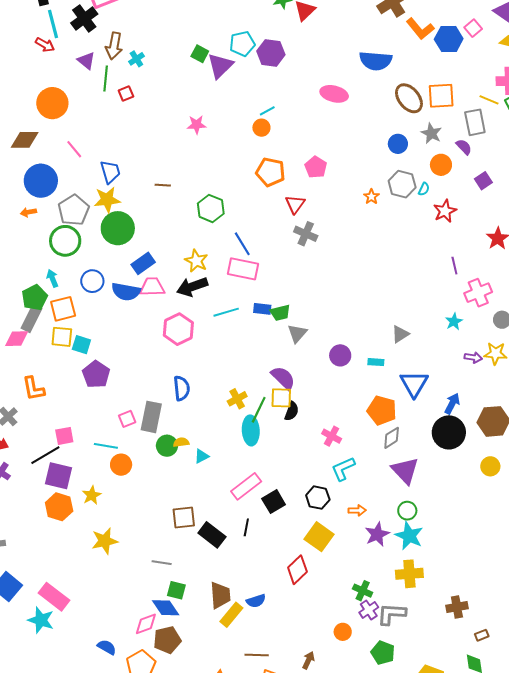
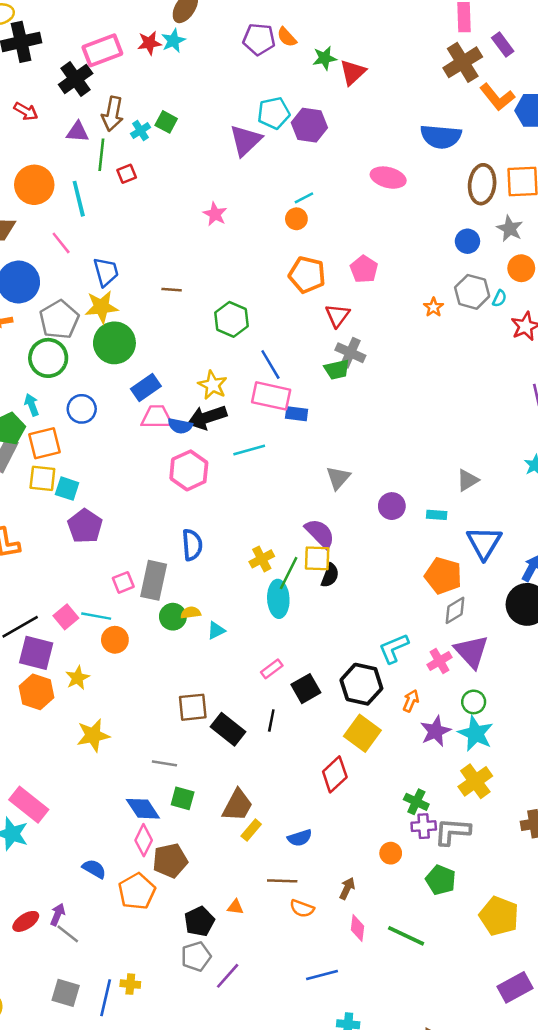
cyan line: (53, 24) -> (79, 199), moved
green square: (200, 54) -> (166, 122), moved
purple triangle: (86, 61) -> (78, 132), turned -36
brown ellipse: (409, 98) -> (482, 184), turned 44
pink star: (197, 125) -> (215, 214), turned 30
blue semicircle: (126, 292) -> (180, 426), moved, size x0.7
blue rectangle: (262, 309) -> (297, 414), moved
green trapezoid: (280, 313) -> (337, 370), moved
pink square: (64, 436) -> (66, 617), moved, turned -30
pink cross: (332, 436) -> (440, 661), moved, turned 30
pink rectangle: (246, 486) -> (272, 669), size x0.6
black hexagon: (318, 498) -> (361, 684), size x1.4
orange arrow: (357, 510) -> (411, 701), turned -66
yellow cross: (409, 574) -> (475, 781), turned -32
brown trapezoid: (220, 595) -> (237, 805), turned 32
blue semicircle: (256, 601) -> (300, 838), moved
blue diamond: (166, 608) -> (143, 809), moved
purple cross: (369, 610) -> (424, 826), turned 30
yellow rectangle: (231, 615) -> (251, 830), size x0.7
pink diamond: (146, 624) -> (144, 840), turned -45

